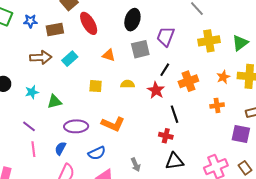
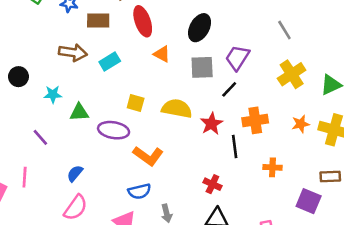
yellow cross: (209, 41) -> (292, 74), turned -35
orange triangle: (109, 55) -> (162, 54), moved
black line: (165, 70) -> (229, 89), moved
yellow semicircle: (128, 84) -> (177, 109), size x1.6
orange cross: (217, 105) -> (272, 167), moved
black line: (174, 114) -> (235, 147), moved
purple ellipse: (76, 126) -> (114, 130), moved
pink line: (33, 149) -> (25, 177), moved
blue semicircle: (97, 153) -> (139, 191), moved

